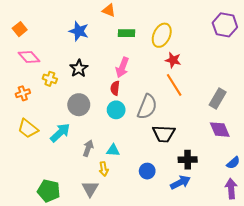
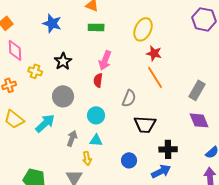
blue star: (79, 31) -> (52, 23), moved
green rectangle: (126, 33) -> (96, 27), moved
pink diamond: (29, 57) -> (15, 50), turned 40
gray semicircle: (147, 107) -> (129, 98), size x0.7
cyan circle: (116, 110) -> (96, 115), moved

